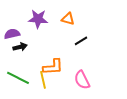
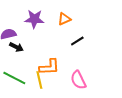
orange triangle: (68, 19) -> (64, 19), turned -40
black arrow: (20, 47) -> (16, 47), turned 40

